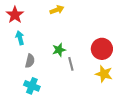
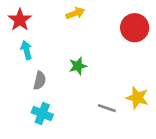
red circle: (102, 49) -> (135, 28), moved
gray line: (71, 64) -> (107, 108), moved, turned -56

